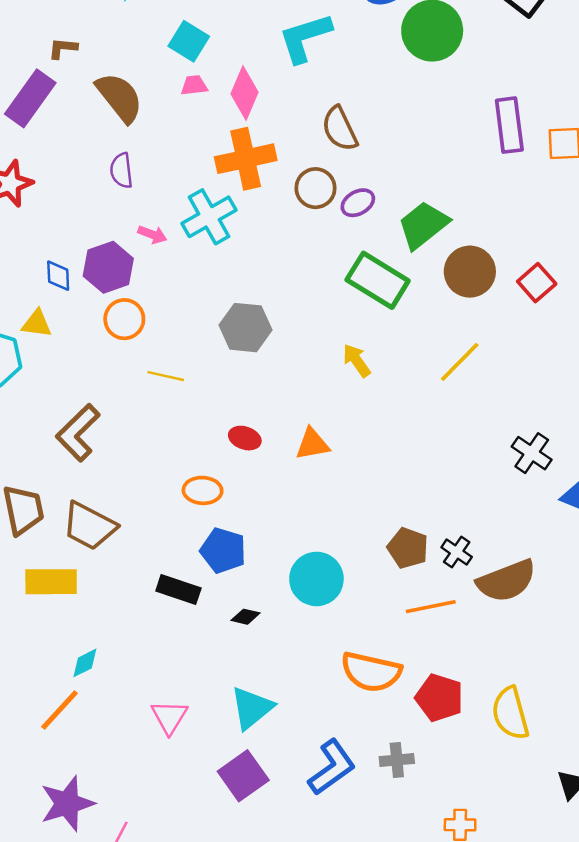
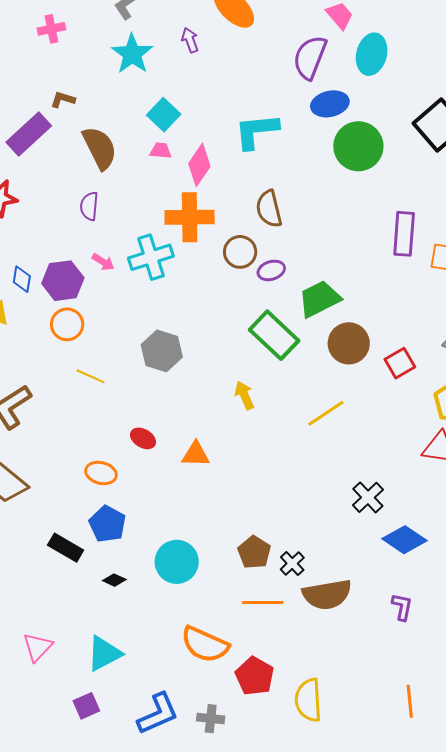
purple square: (243, 776) -> (86, 706), size x0.7

